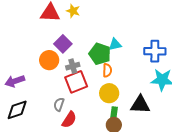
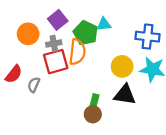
purple square: (63, 44) -> (58, 20), moved
orange semicircle: (107, 70) -> (77, 52), moved, size x1.6
yellow circle: (109, 93) -> (122, 66), moved
red semicircle: (69, 120) -> (14, 74), moved

